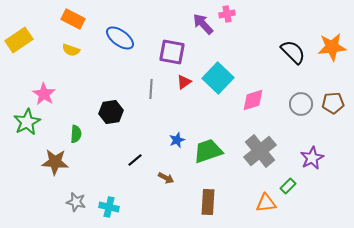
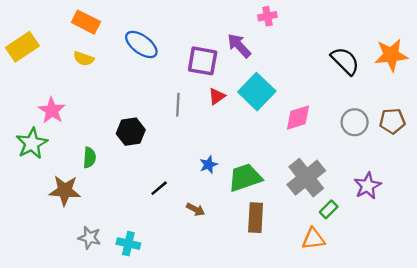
purple arrow: (203, 24) -> (239, 46), moved
green rectangle: (288, 186) -> (329, 209), moved
brown rectangle: (208, 202) -> (256, 218), moved

